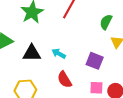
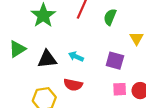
green semicircle: (106, 22) -> (110, 17), moved
red semicircle: (64, 80) -> (73, 85), moved, turned -42

